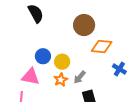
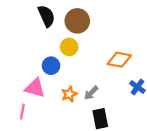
brown circle: (84, 25) -> (77, 21), moved
yellow circle: (62, 62) -> (69, 47), moved

